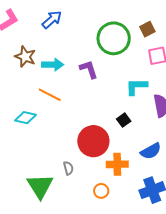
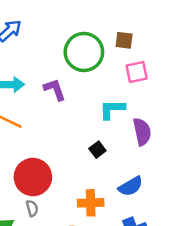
brown square: (147, 29) -> (124, 40), turned 35
red circle: (93, 141) -> (33, 177), moved

